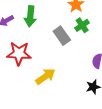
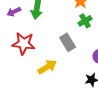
gray rectangle: (62, 36) -> (68, 42), moved

